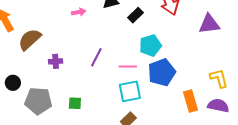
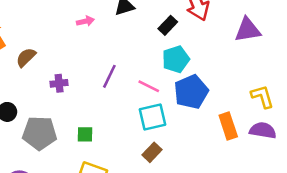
black rectangle: (135, 15) -> (168, 25), moved
brown semicircle: (30, 39) -> (26, 57), size x0.7
pink line: (128, 66) -> (149, 86), turned 30

